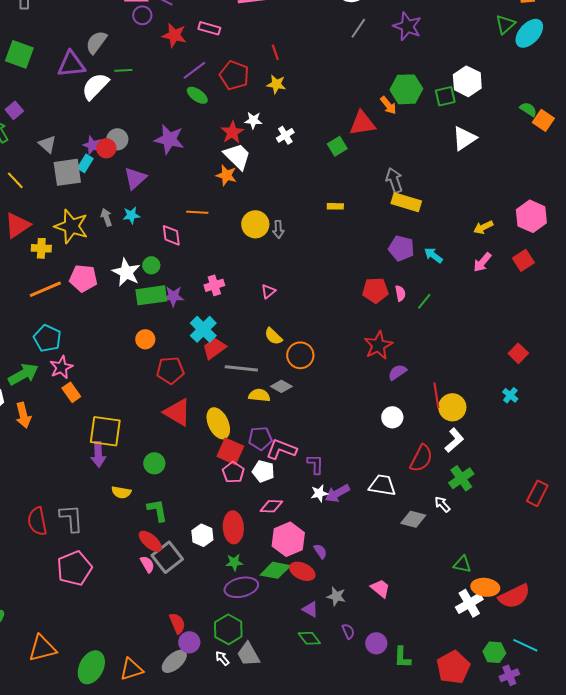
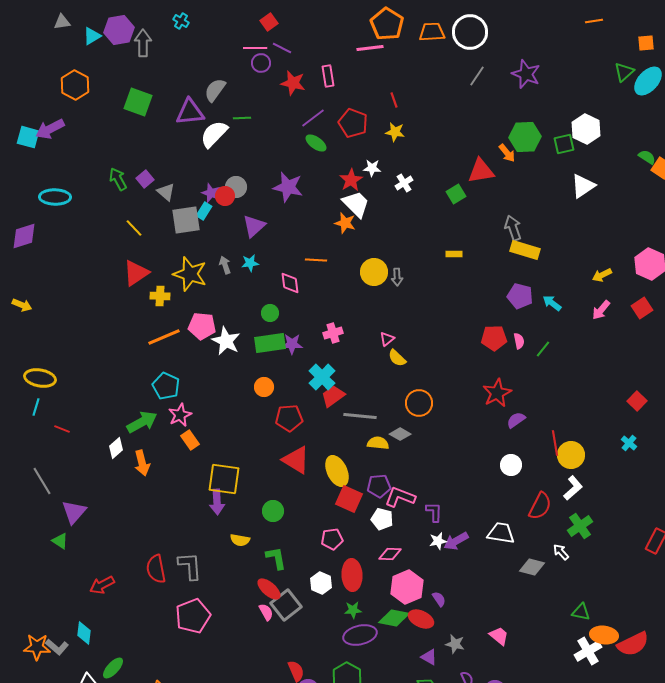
pink rectangle: (209, 28) -> (328, 76), turned 65
purple square: (14, 110) -> (145, 179), moved
white star: (126, 272) -> (226, 341), moved
yellow semicircle: (273, 336) -> (397, 358), moved
pink pentagon: (233, 472) -> (332, 539), moved, turned 30

